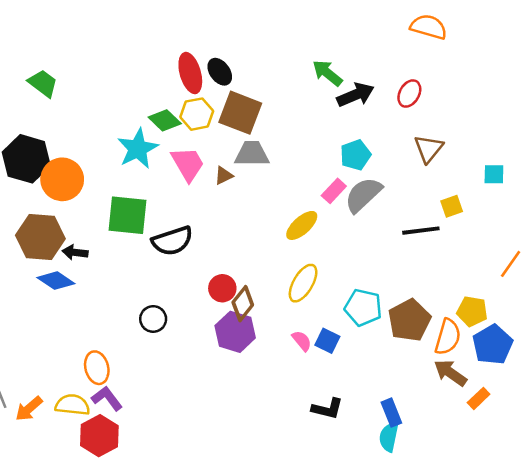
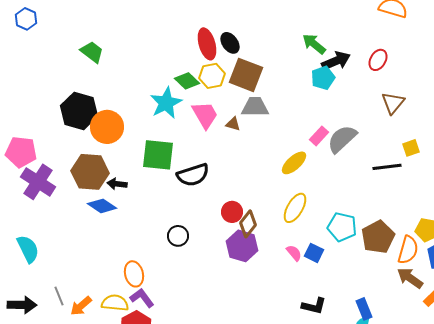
cyan pentagon: (356, 155) -> (323, 78), moved
brown triangle: (224, 176) -> (233, 124), turned 42

